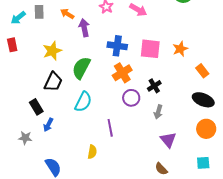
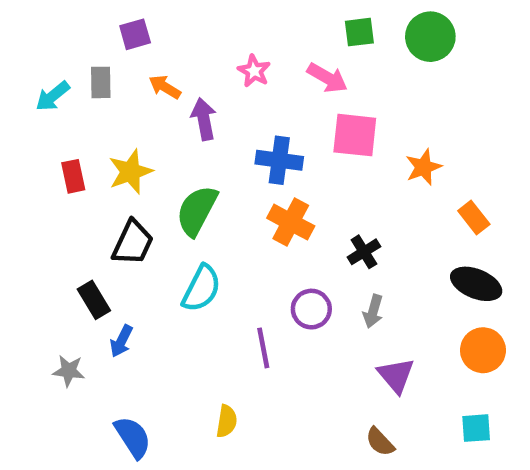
red rectangle: (12, 45) -> (73, 176), moved
pink square: (150, 49) -> (355, 135), moved
orange cross: (122, 73) -> (291, 222), turned -30
purple circle: (131, 98) -> (311, 309), moved
yellow semicircle: (92, 152) -> (227, 421), moved

